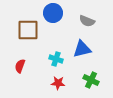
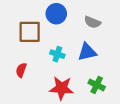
cyan cross: (56, 59) -> (57, 54), moved
red star: (58, 83) -> (62, 88), size x1.6

